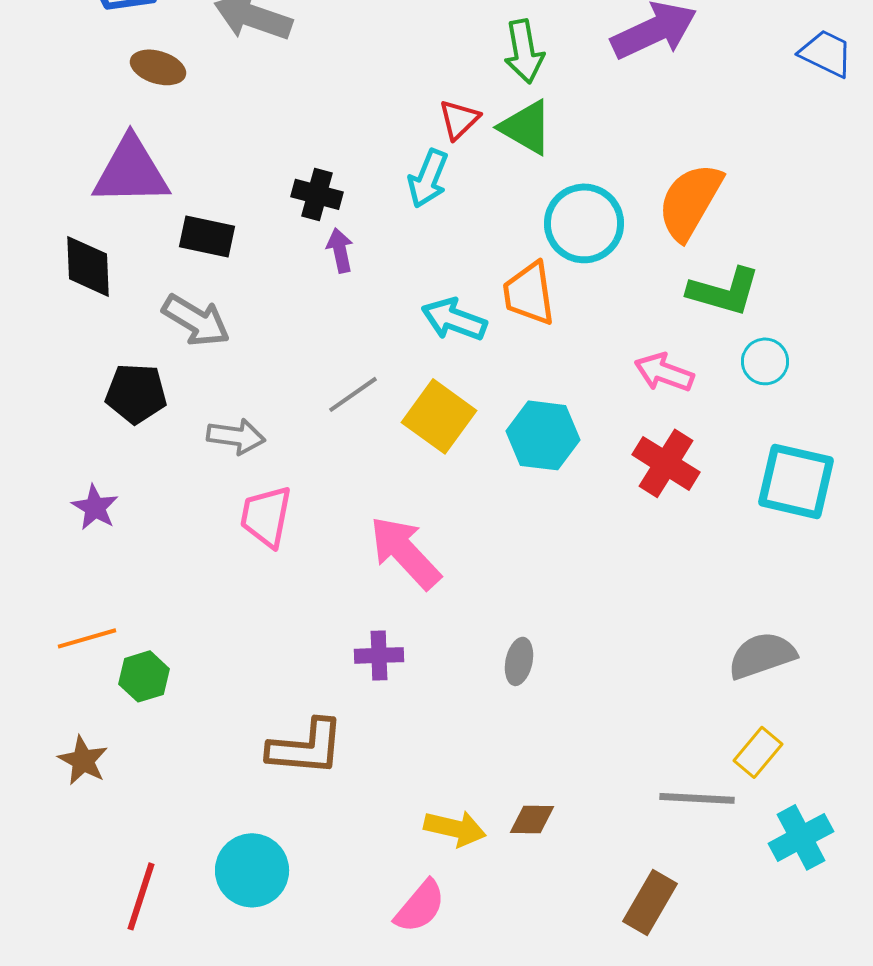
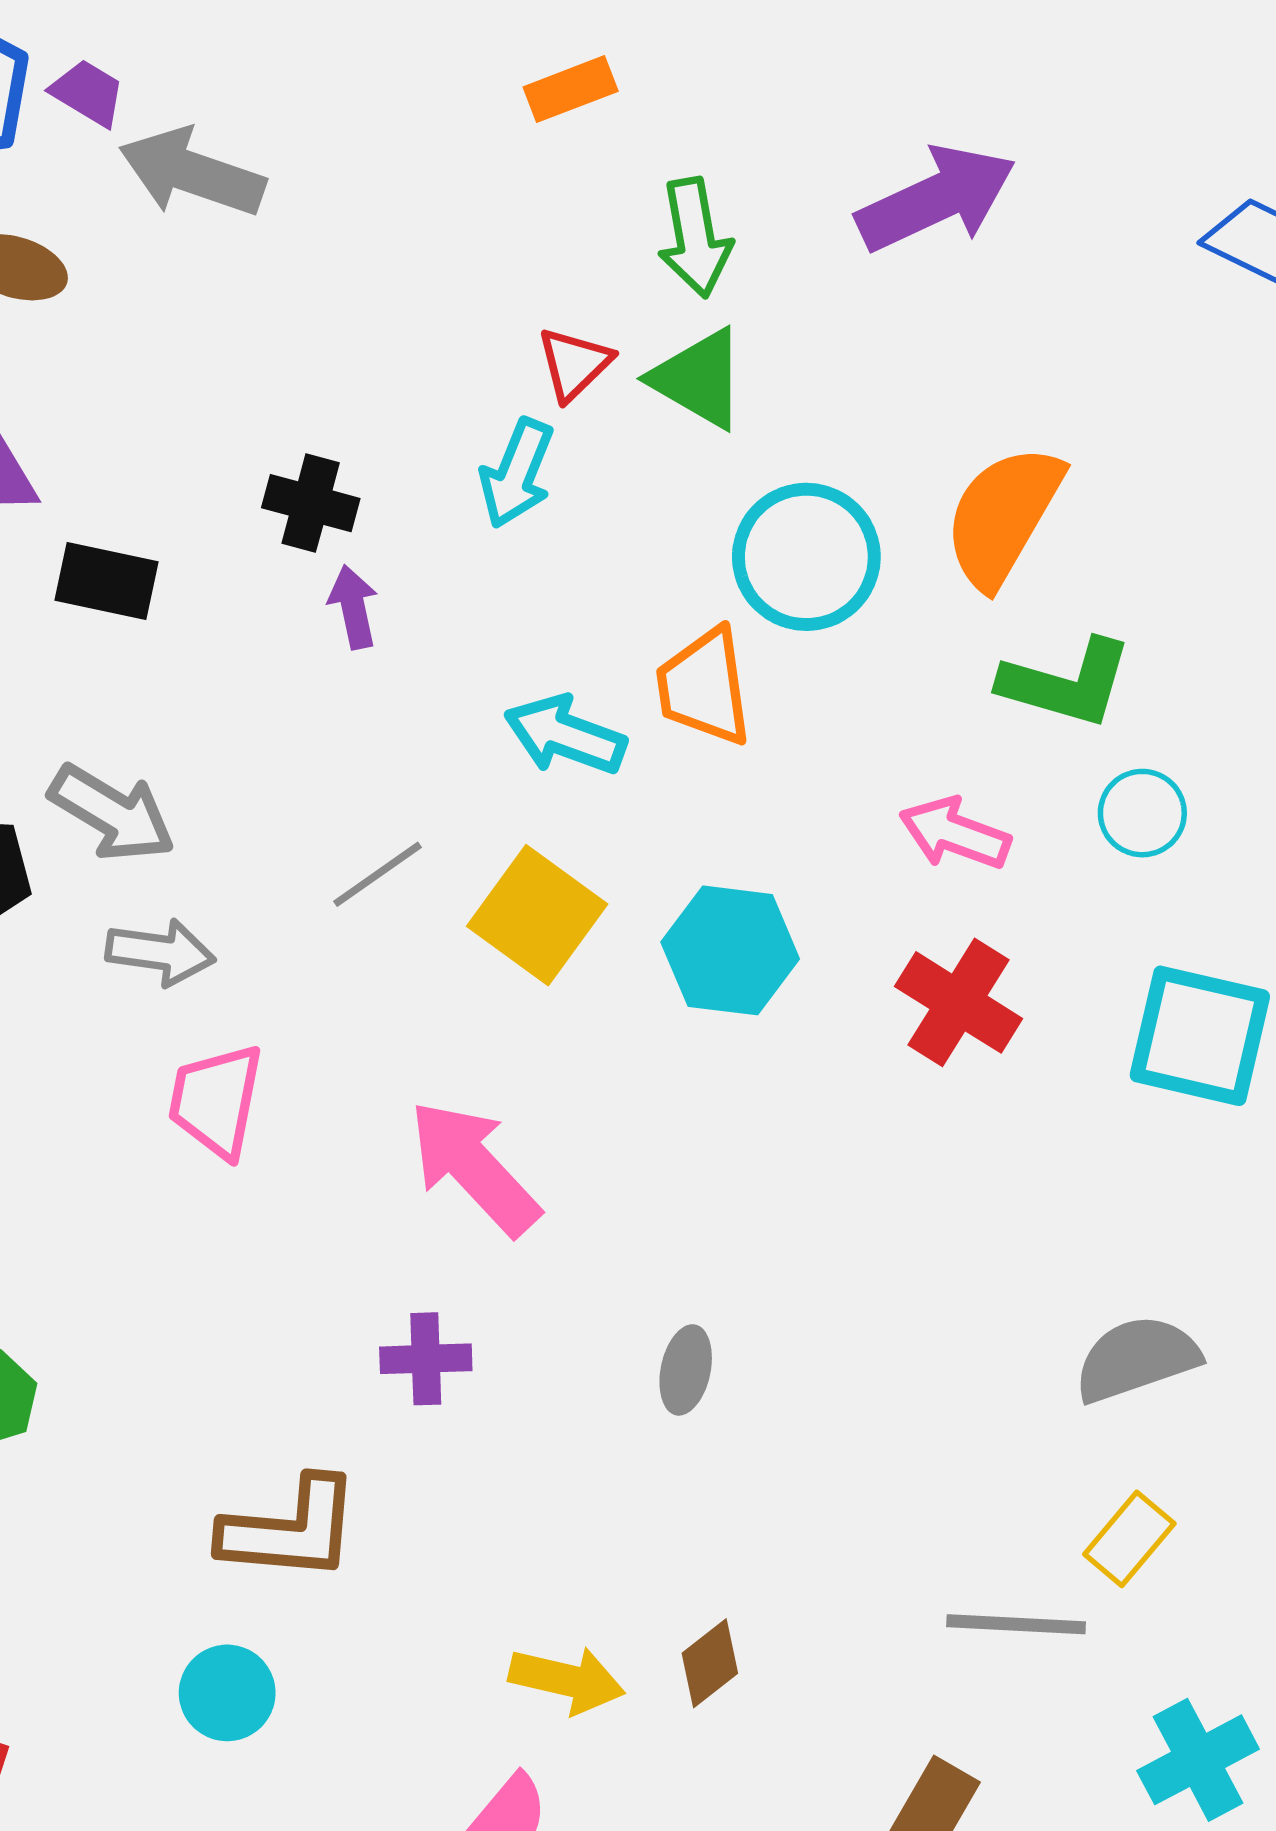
gray arrow: (196, 320) -> (112, 813), moved
brown diamond: (532, 819) -> (710, 1663), turned -39
cyan cross: (801, 837) -> (1198, 1760), moved
cyan circle: (252, 870) -> (227, 1693), moved, size x0.7

